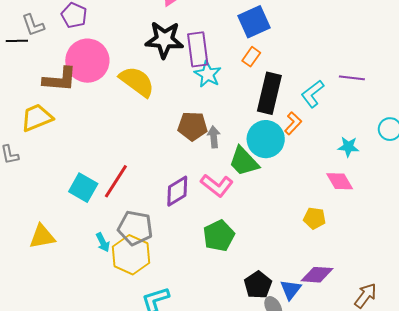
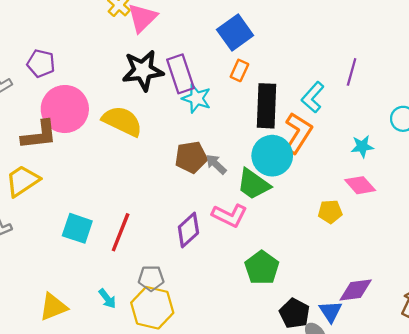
purple line: (352, 78) -> (352, 72), turned -70
orange L-shape: (293, 123) -> (298, 133), size x1.6
gray arrow: (214, 137) -> (216, 164), turned -30
cyan square: (83, 188) -> (77, 228), moved
yellow pentagon: (315, 218) -> (330, 212), moved
gray pentagon: (135, 228) -> (151, 278), size x0.7
green pentagon: (219, 236) -> (262, 268), moved
cyan arrow: (103, 242) -> (107, 299), moved

